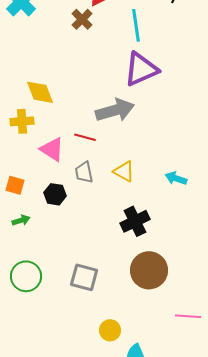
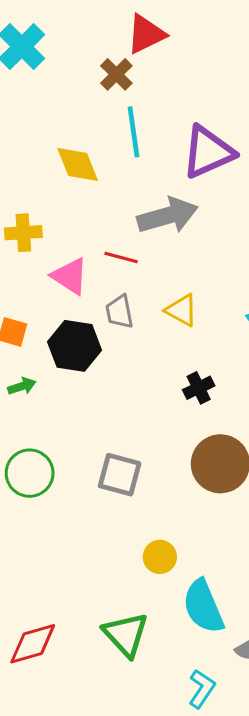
cyan line: (136, 25) -> (133, 132), moved
yellow diamond: (40, 92) -> (78, 164), moved
black hexagon: (55, 194) -> (75, 346), size x1.5
black cross: (135, 221) -> (199, 388), size x0.7

